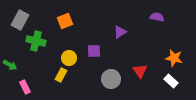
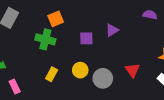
green cross: (36, 41) -> (45, 39), moved
purple square: (94, 51) -> (86, 38), moved
yellow circle: (69, 58) -> (80, 70), moved

